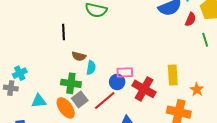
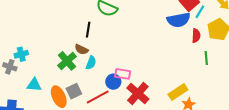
red semicircle: (190, 19) -> (196, 36), turned -32
black line: (64, 32) -> (88, 30), moved
yellow rectangle: (173, 75) -> (178, 92), moved, turned 48
green cross: (71, 83) -> (67, 61), moved, turned 30

